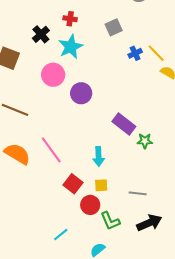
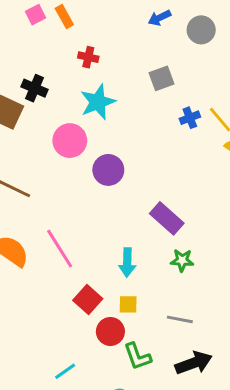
red cross: (70, 19) -> (88, 57), moved
black cross: (41, 34) -> (34, 88), moved, turned -30
green star: (145, 141) -> (182, 260), moved

